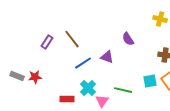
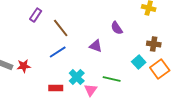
purple rectangle: (47, 42) -> (36, 15), moved
blue line: (83, 63) -> (58, 52), moved
cyan square: (150, 81) -> (139, 62), moved, turned -32

